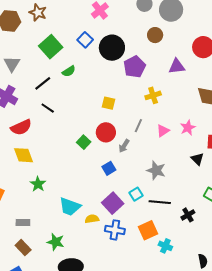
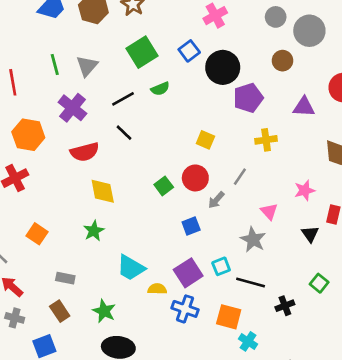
pink triangle: (163, 131) -> (269, 211), moved, turned -48
yellow diamond: (23, 155) -> (103, 191), moved
orange square: (148, 230) -> (229, 317), turned 30

